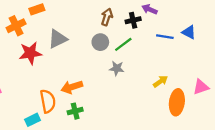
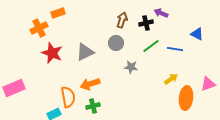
blue line: (165, 37) -> (175, 49), moved
gray triangle: (58, 39) -> (85, 52), moved
green line: (123, 44) -> (151, 46), moved
red star: (30, 53) -> (52, 53), turned 30

